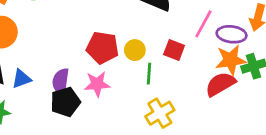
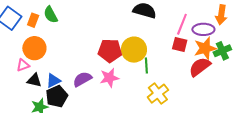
yellow circle: (135, 50) -> (134, 50), size x1.6
red square: (174, 50) -> (180, 45), moved
purple semicircle: (61, 81) -> (82, 79), turned 60
black pentagon: (65, 102) -> (57, 96), moved

